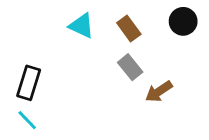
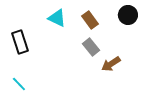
black rectangle: (29, 83) -> (20, 42), moved, turned -35

